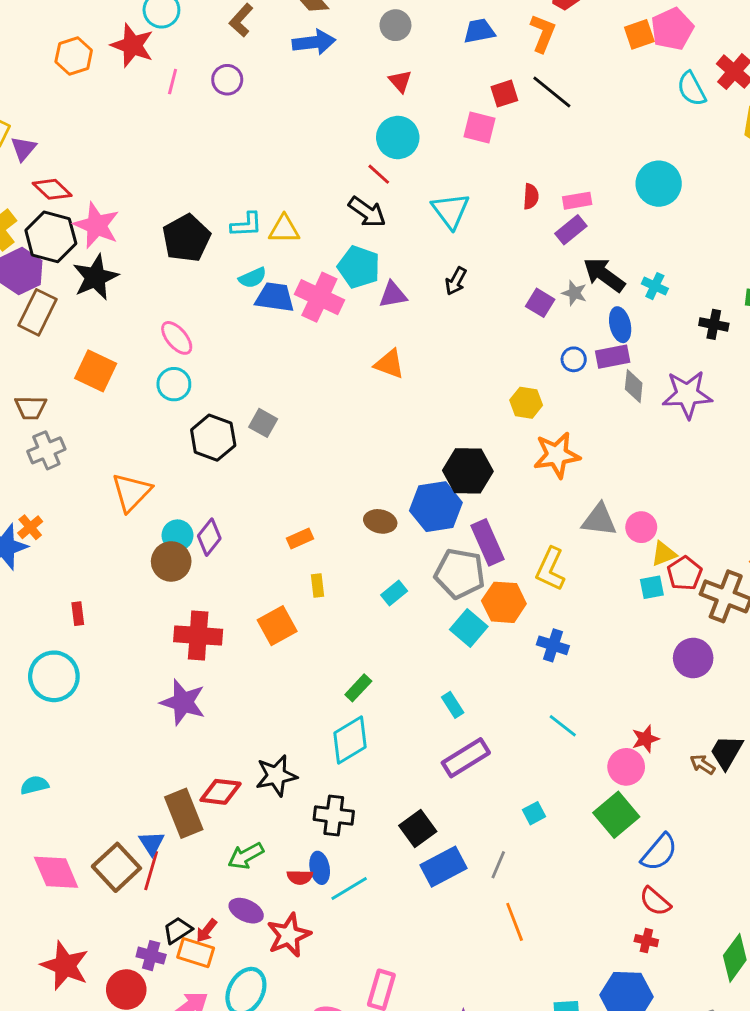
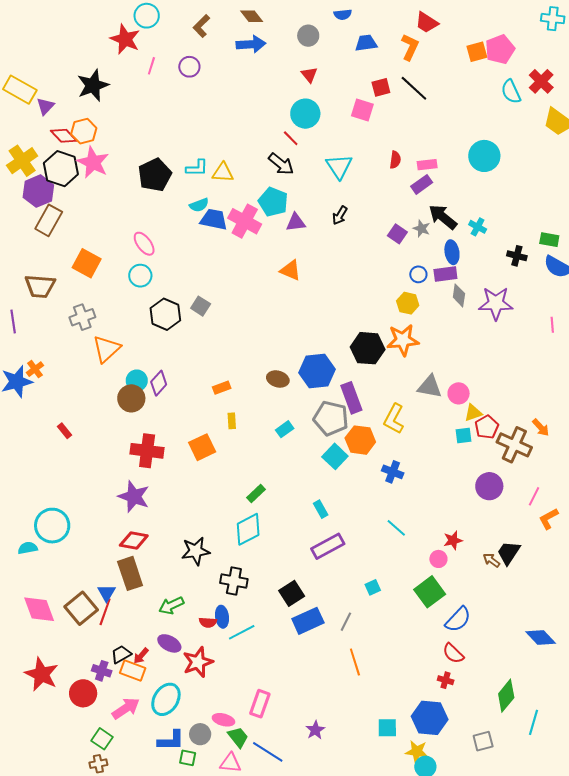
orange hexagon: (74, 56) -> (84, 131), moved
black star: (95, 277) -> (93, 85), moved
yellow hexagon: (526, 403) -> (408, 303), moved
brown trapezoid: (31, 408) -> (40, 286), size x1.4
gray cross: (46, 450) -> (82, 317), moved
black hexagon: (468, 471) -> (368, 348), moved
red rectangle: (78, 614) -> (64, 431), turned -35
cyan circle: (54, 676) -> (52, 526), moved
pink circle: (626, 767) -> (438, 559), size x0.7
red diamond: (221, 792) -> (134, 541), moved

